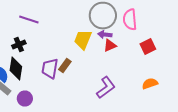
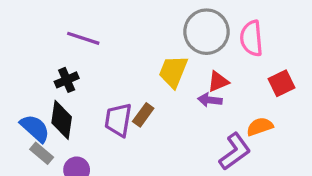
purple arrow: (105, 34) -> (210, 100), moved
orange semicircle: (150, 84) -> (260, 127), moved
purple L-shape: (106, 88) -> (235, 152), moved

